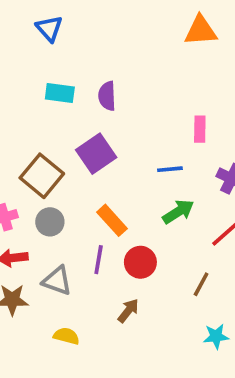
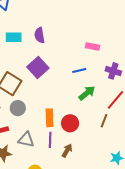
pink rectangle: (200, 129) -> (92, 46), turned -72
orange rectangle: (112, 220) -> (50, 118), moved, turned 48
purple line: (99, 260) -> (50, 140), moved
brown line: (201, 284) -> (104, 121), moved

